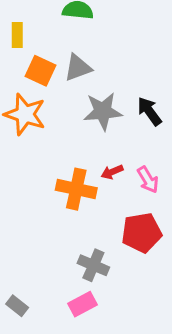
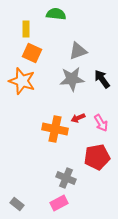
yellow rectangle: (17, 35) -> (26, 29), moved
gray triangle: (78, 68) -> (78, 51), moved

